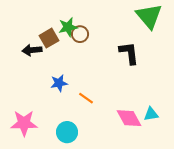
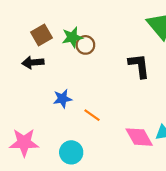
brown square: (49, 38) -> (42, 35), moved

